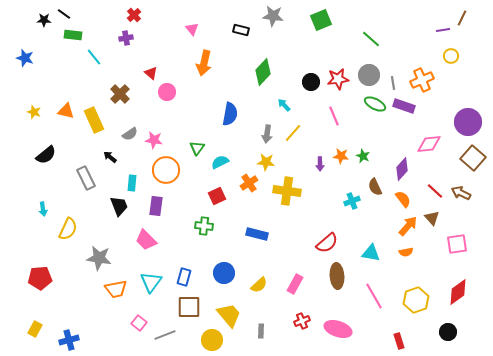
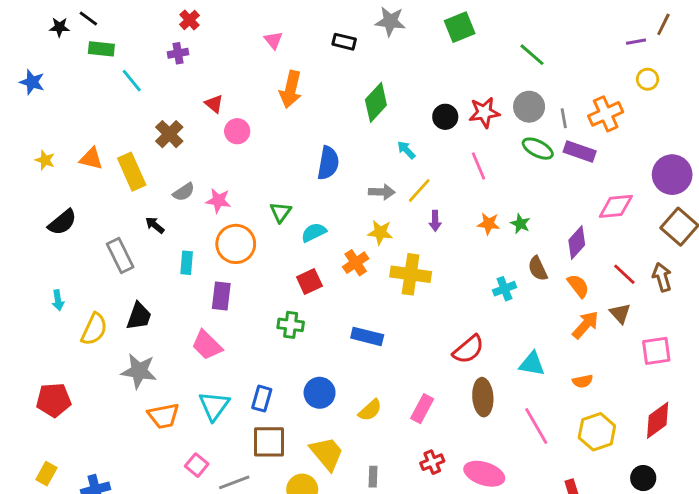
gray arrow: (267, 134) -> (382, 192), turned -96
purple arrow: (320, 164) -> (435, 221), moved
brown arrow: (461, 193) -> (662, 277), turned 48
black trapezoid: (119, 206) -> (139, 316), moved, turned 40
orange semicircle: (406, 252) -> (583, 381), moved

